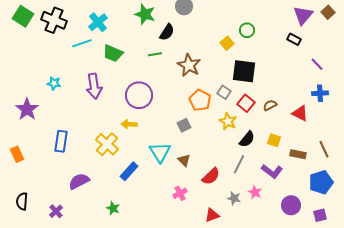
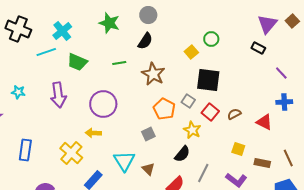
black semicircle: (167, 32) -> (145, 41), moved
black semicircle: (247, 139) -> (182, 154), moved

